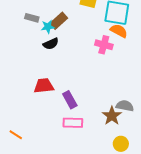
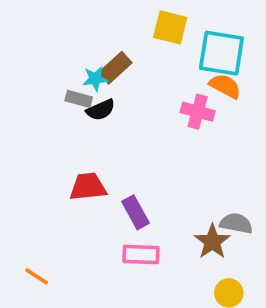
gray rectangle: (32, 18) -> (79, 99), moved

